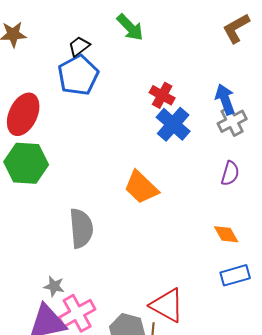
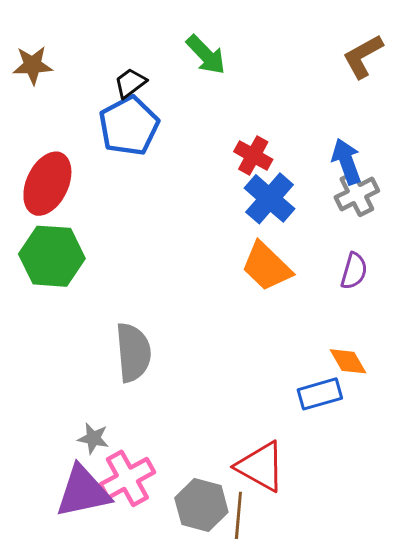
orange trapezoid: (141, 187) -> (267, 267), moved
blue rectangle: (235, 275) -> (320, 394), moved

